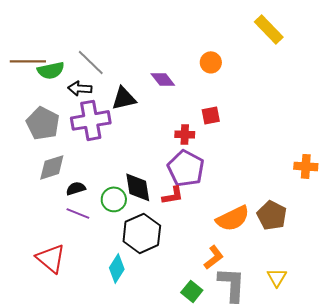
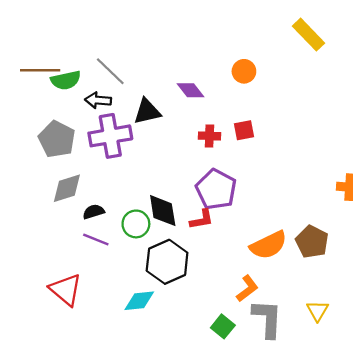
red cross: (185, 134) -> (209, 136), moved
cyan diamond: (117, 268) -> (139, 301), turned 52

